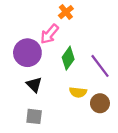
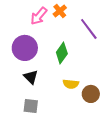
pink arrow: (49, 34) -> (39, 16), moved
purple line: (100, 66) -> (89, 29), moved

